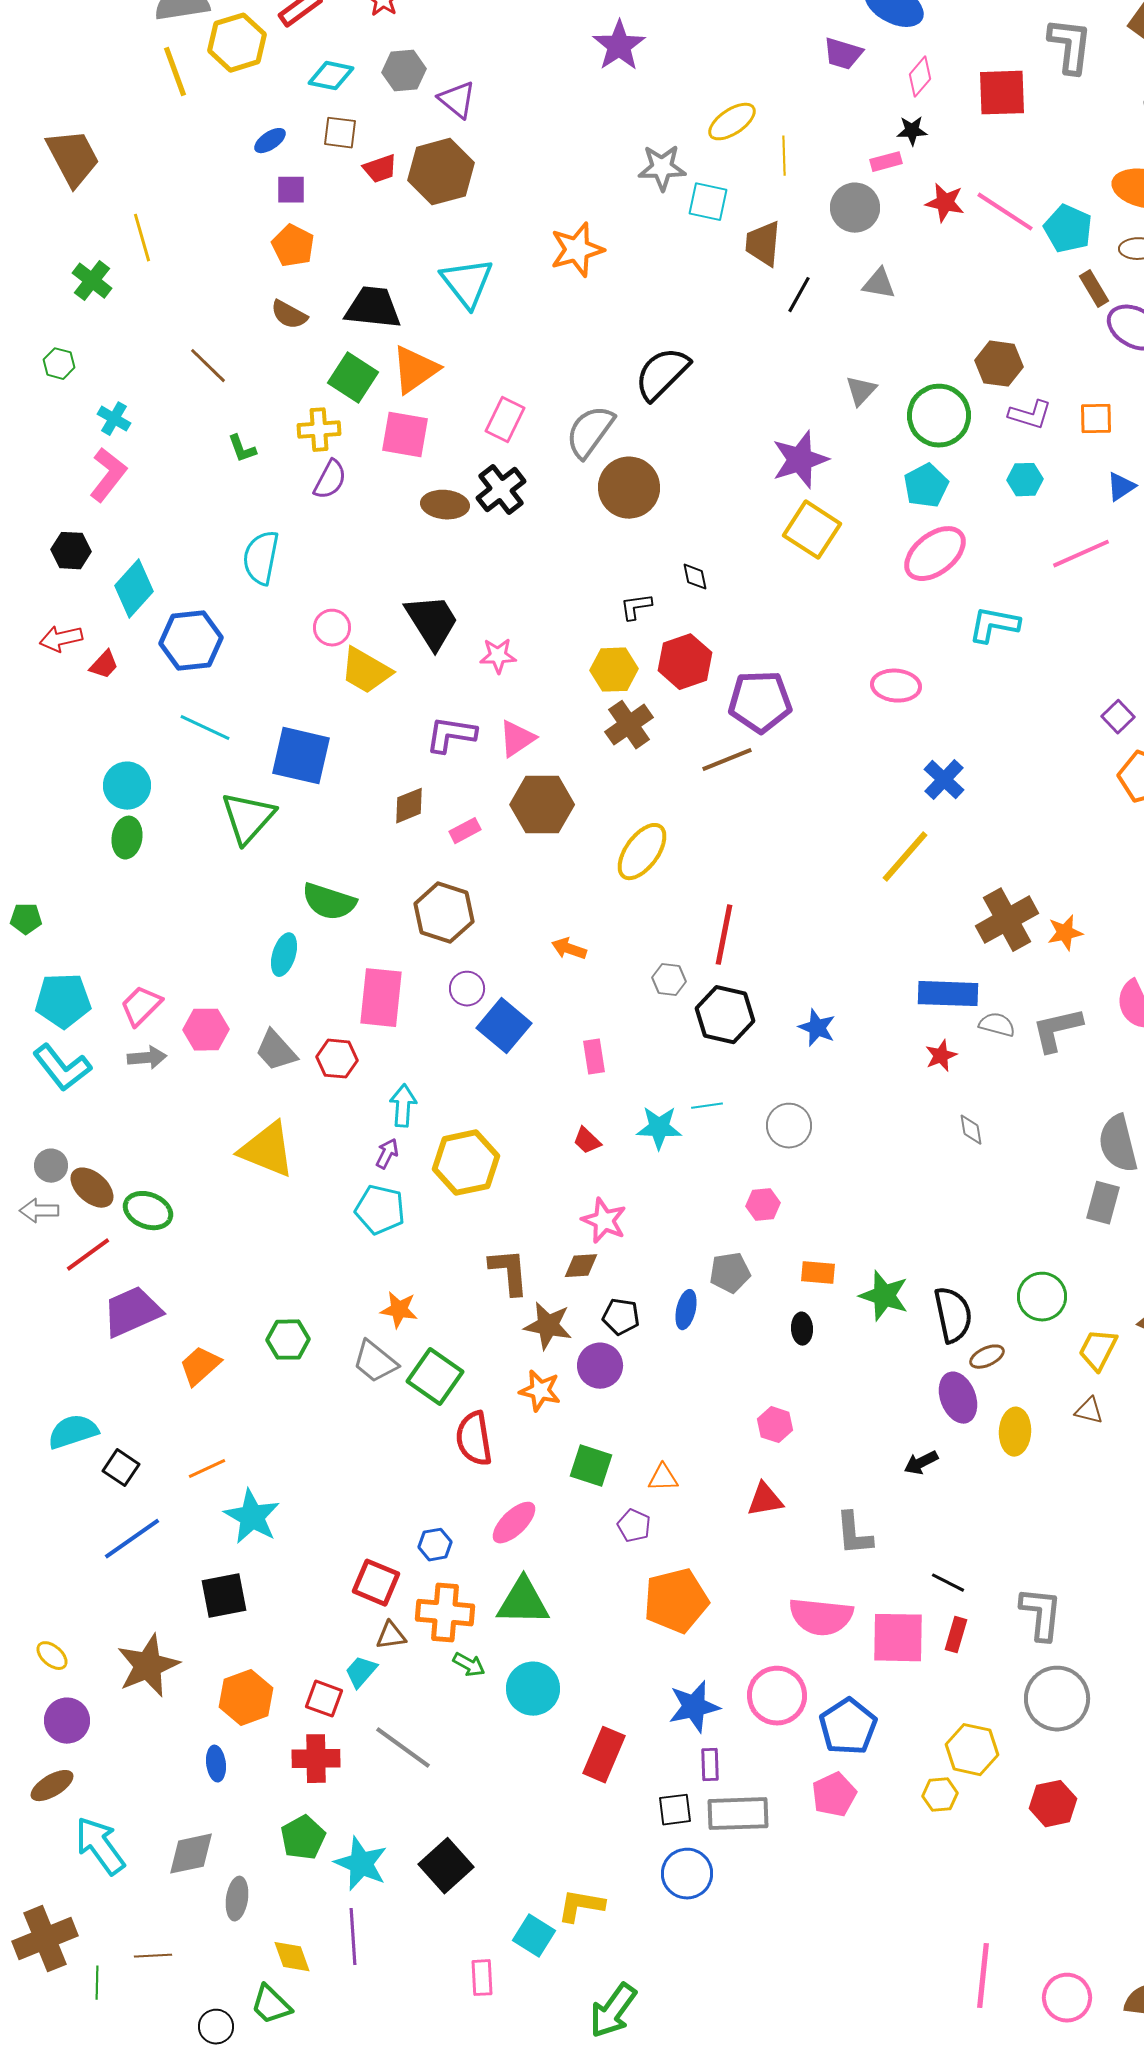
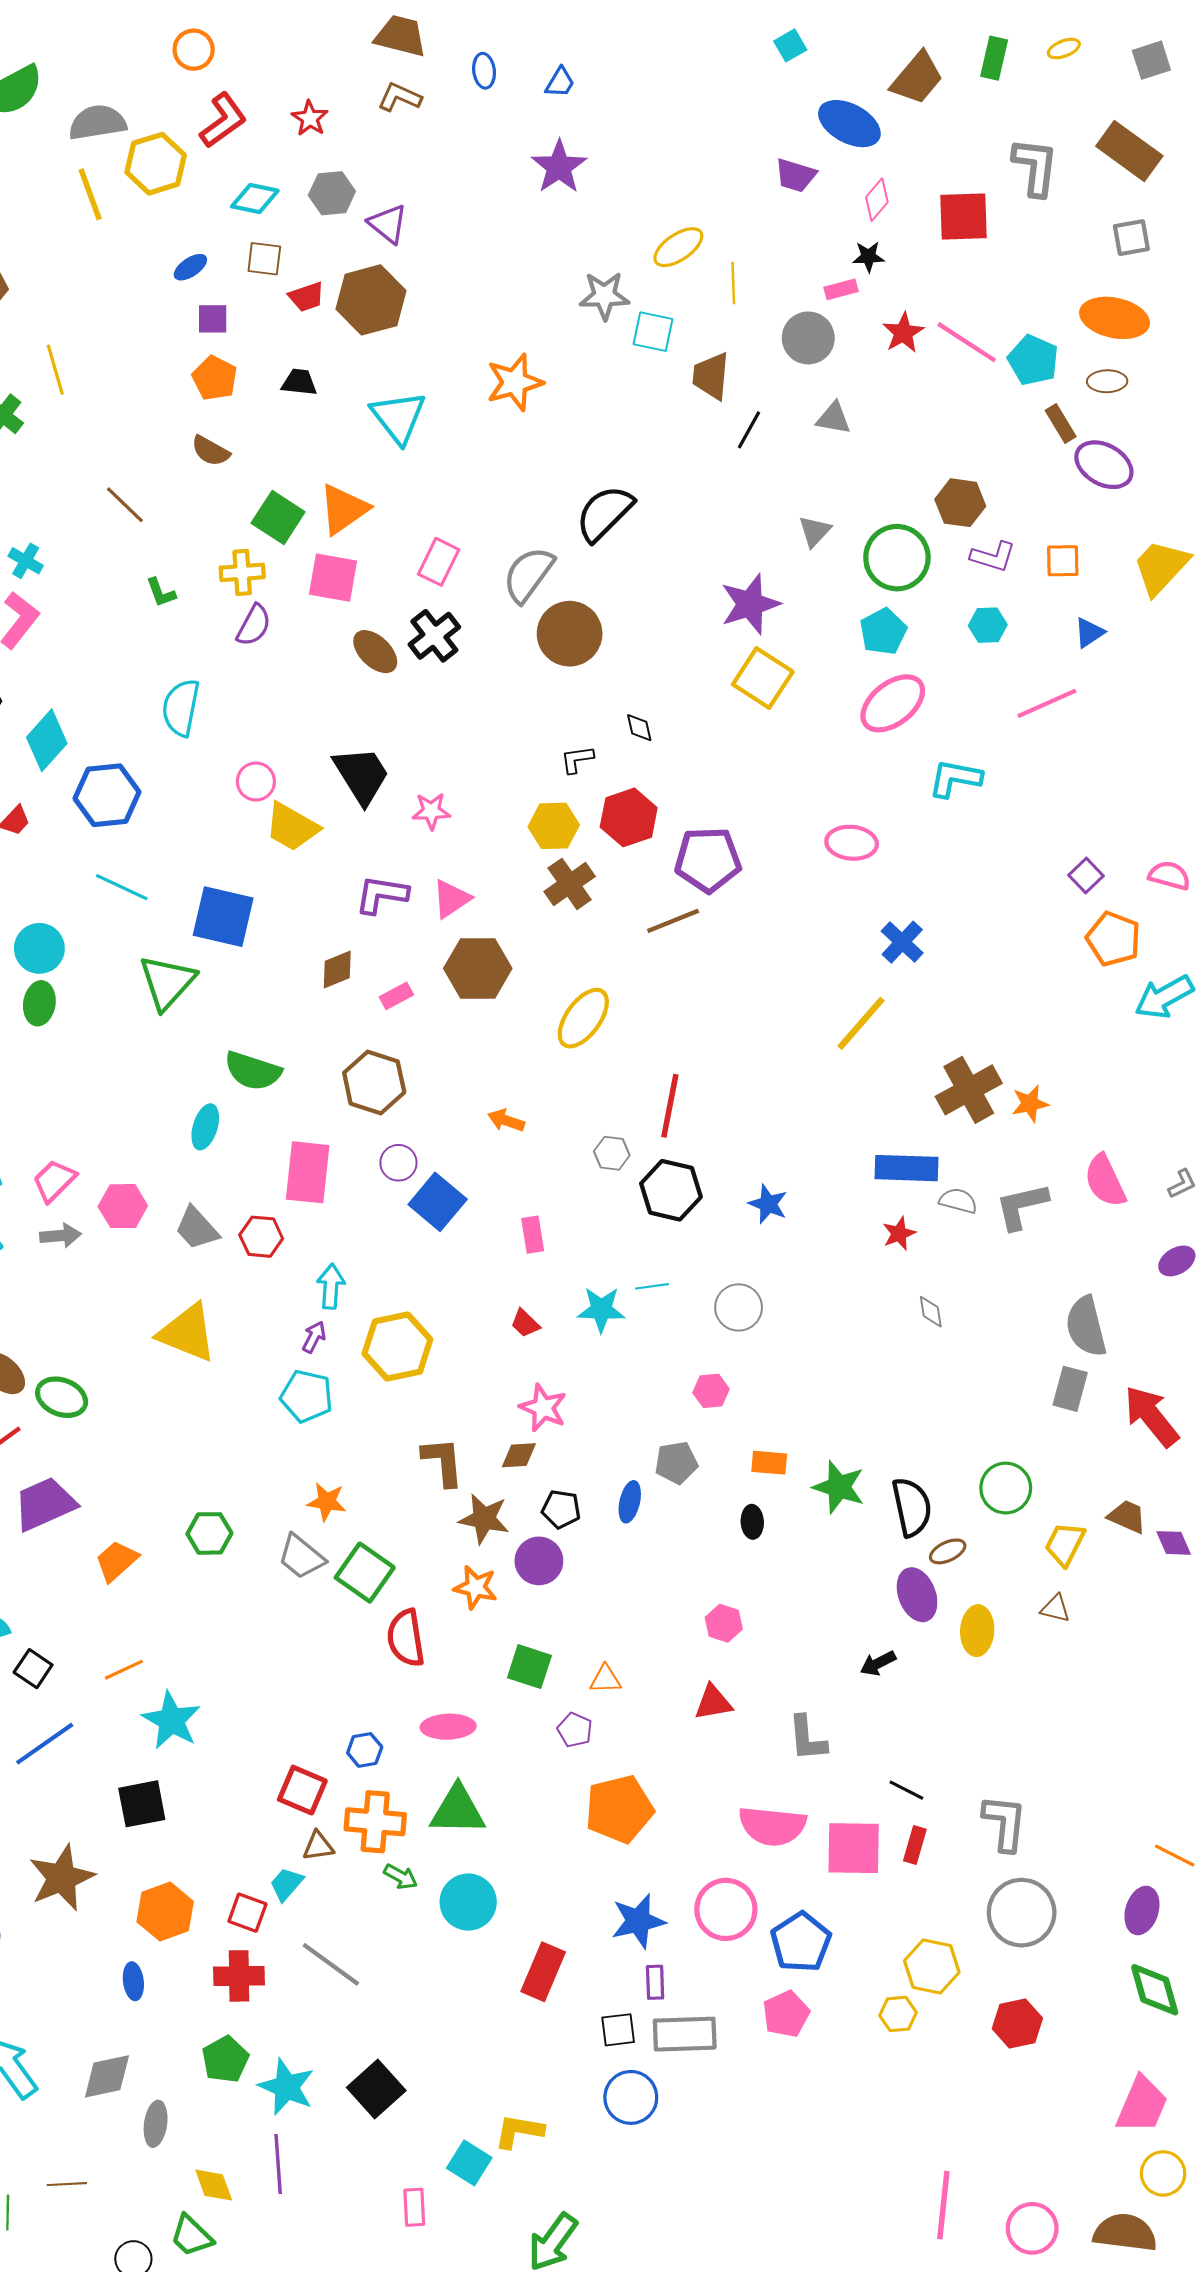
red star: (945, 203) -> (903, 333), turned 30
black trapezoid: (373, 308) -> (299, 382), moved, size x0.6
brown ellipse: (445, 505) -> (375, 652), turned 39
pink ellipse: (514, 1523) -> (448, 1727), turned 42

